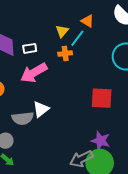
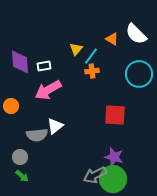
orange triangle: (87, 21) -> (112, 39), moved
orange cross: (65, 53) -> (92, 71), moved

